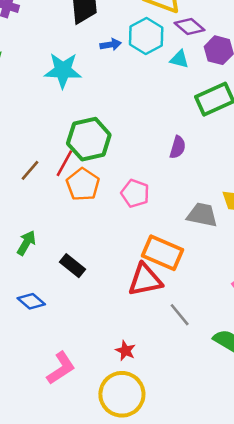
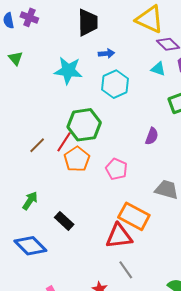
cyan hexagon: (146, 36) -> (115, 84), moved
blue diamond: (31, 301) -> (30, 246), size x1.5
gray line: (180, 315) -> (126, 270), moved

